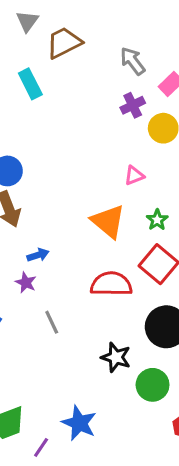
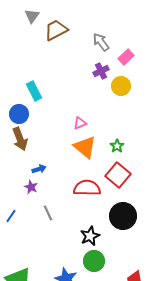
cyan rectangle: (30, 84) -> (34, 91), moved
pink triangle: (134, 176) -> (80, 123), moved
black star: (116, 357) -> (90, 236), turned 30
green circle: (153, 385) -> (94, 261), moved

